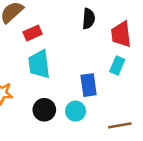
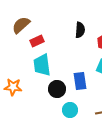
black circle: (44, 110) -> (57, 89), moved
cyan circle: (76, 111) -> (70, 110), moved

